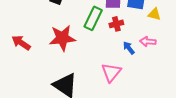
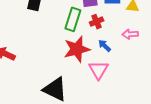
red star: (62, 38) -> (77, 49), moved
blue arrow: (129, 48) -> (105, 46), moved

